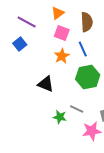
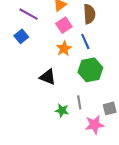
pink square: (62, 33) -> (64, 25), turned 35
gray line: (77, 109) -> (79, 102), turned 56

